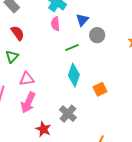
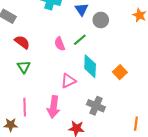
pink semicircle: (55, 24) -> (60, 44), moved
pink triangle: (27, 79) -> (68, 81), moved

